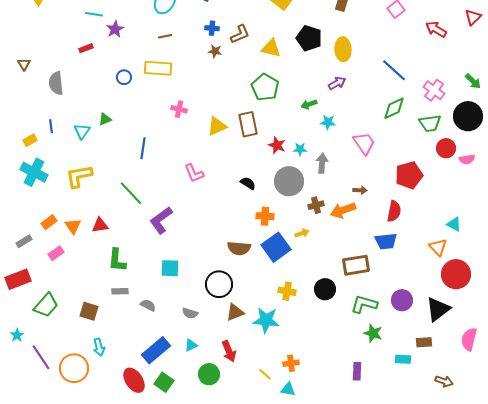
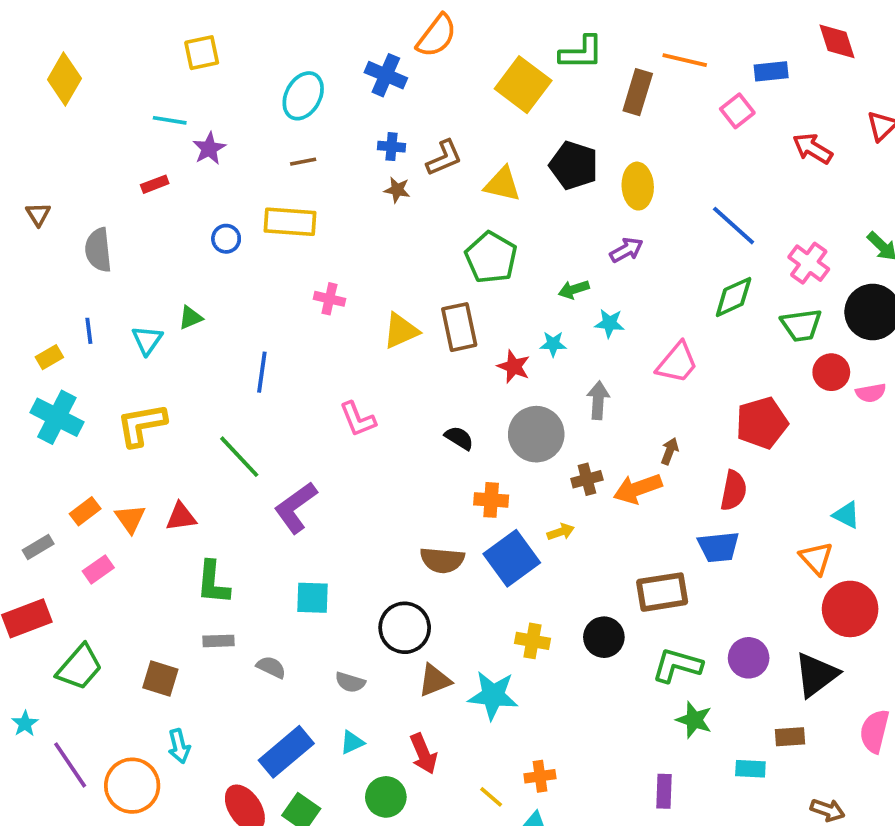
pink trapezoid: (364, 143) -> (677, 363), turned 75
cyan star: (300, 149) -> (553, 344), moved
brown arrow: (360, 190) -> (670, 451), turned -72

